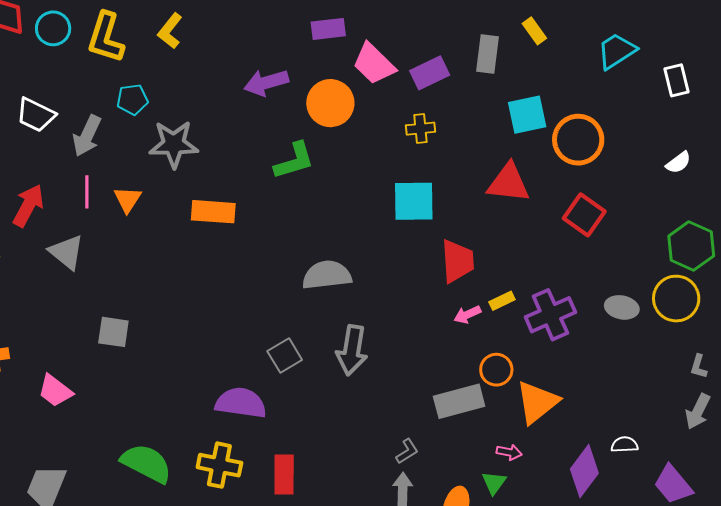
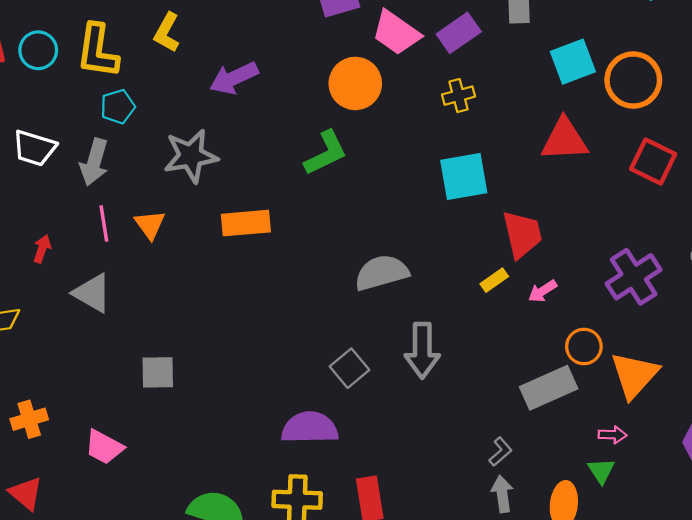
purple arrow: (266, 83) -> (234, 78), moved
cyan pentagon: (132, 99) -> (118, 107), moved
red arrow: (28, 206) -> (42, 249), size x0.6
yellow rectangle: (502, 301) -> (494, 280), moved

